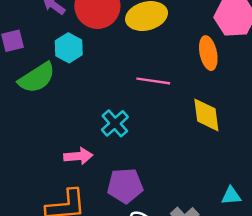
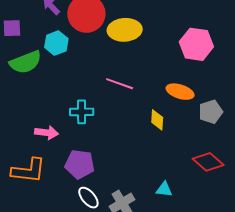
orange ellipse: (208, 53) -> (180, 92), moved, turned -72
yellow diamond: (206, 115) -> (157, 120), size x0.7
cyan cross: (115, 123) -> (82, 112), turned 30

